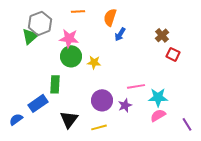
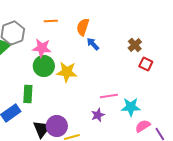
blue arrow: (120, 34) -> (93, 44), turned 104
yellow star: (94, 62) -> (67, 72), size x1.5
purple circle: (102, 100) -> (57, 126), moved
pink semicircle: (158, 115) -> (143, 126), moved

